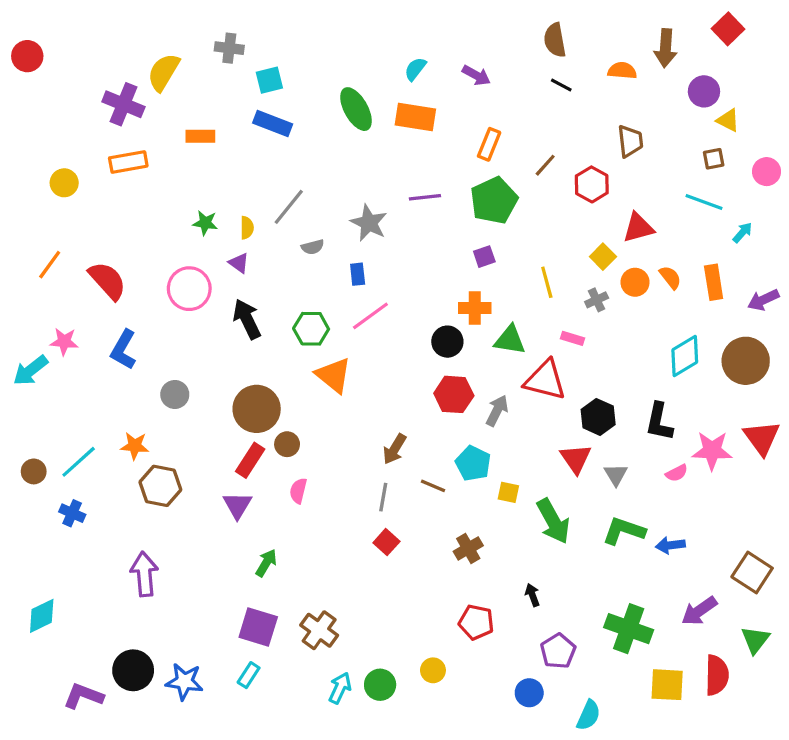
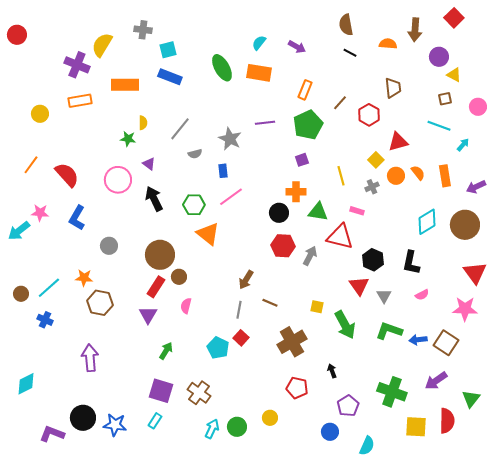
orange rectangle: (200, 136) -> (125, 85), size x1.5
yellow semicircle: (247, 228) -> (143, 123), moved
pink star: (712, 451) -> (465, 309), moved
cyan pentagon: (473, 463) -> (218, 348), moved
brown cross: (468, 548) -> (292, 342), size x1.6
brown square: (752, 572) -> (446, 343), moved

